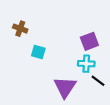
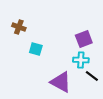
purple triangle: (65, 87) -> (61, 82), turned -35

